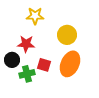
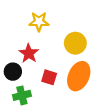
red star: (26, 44) -> (29, 53), turned 30
green cross: (27, 74) -> (22, 95), moved

